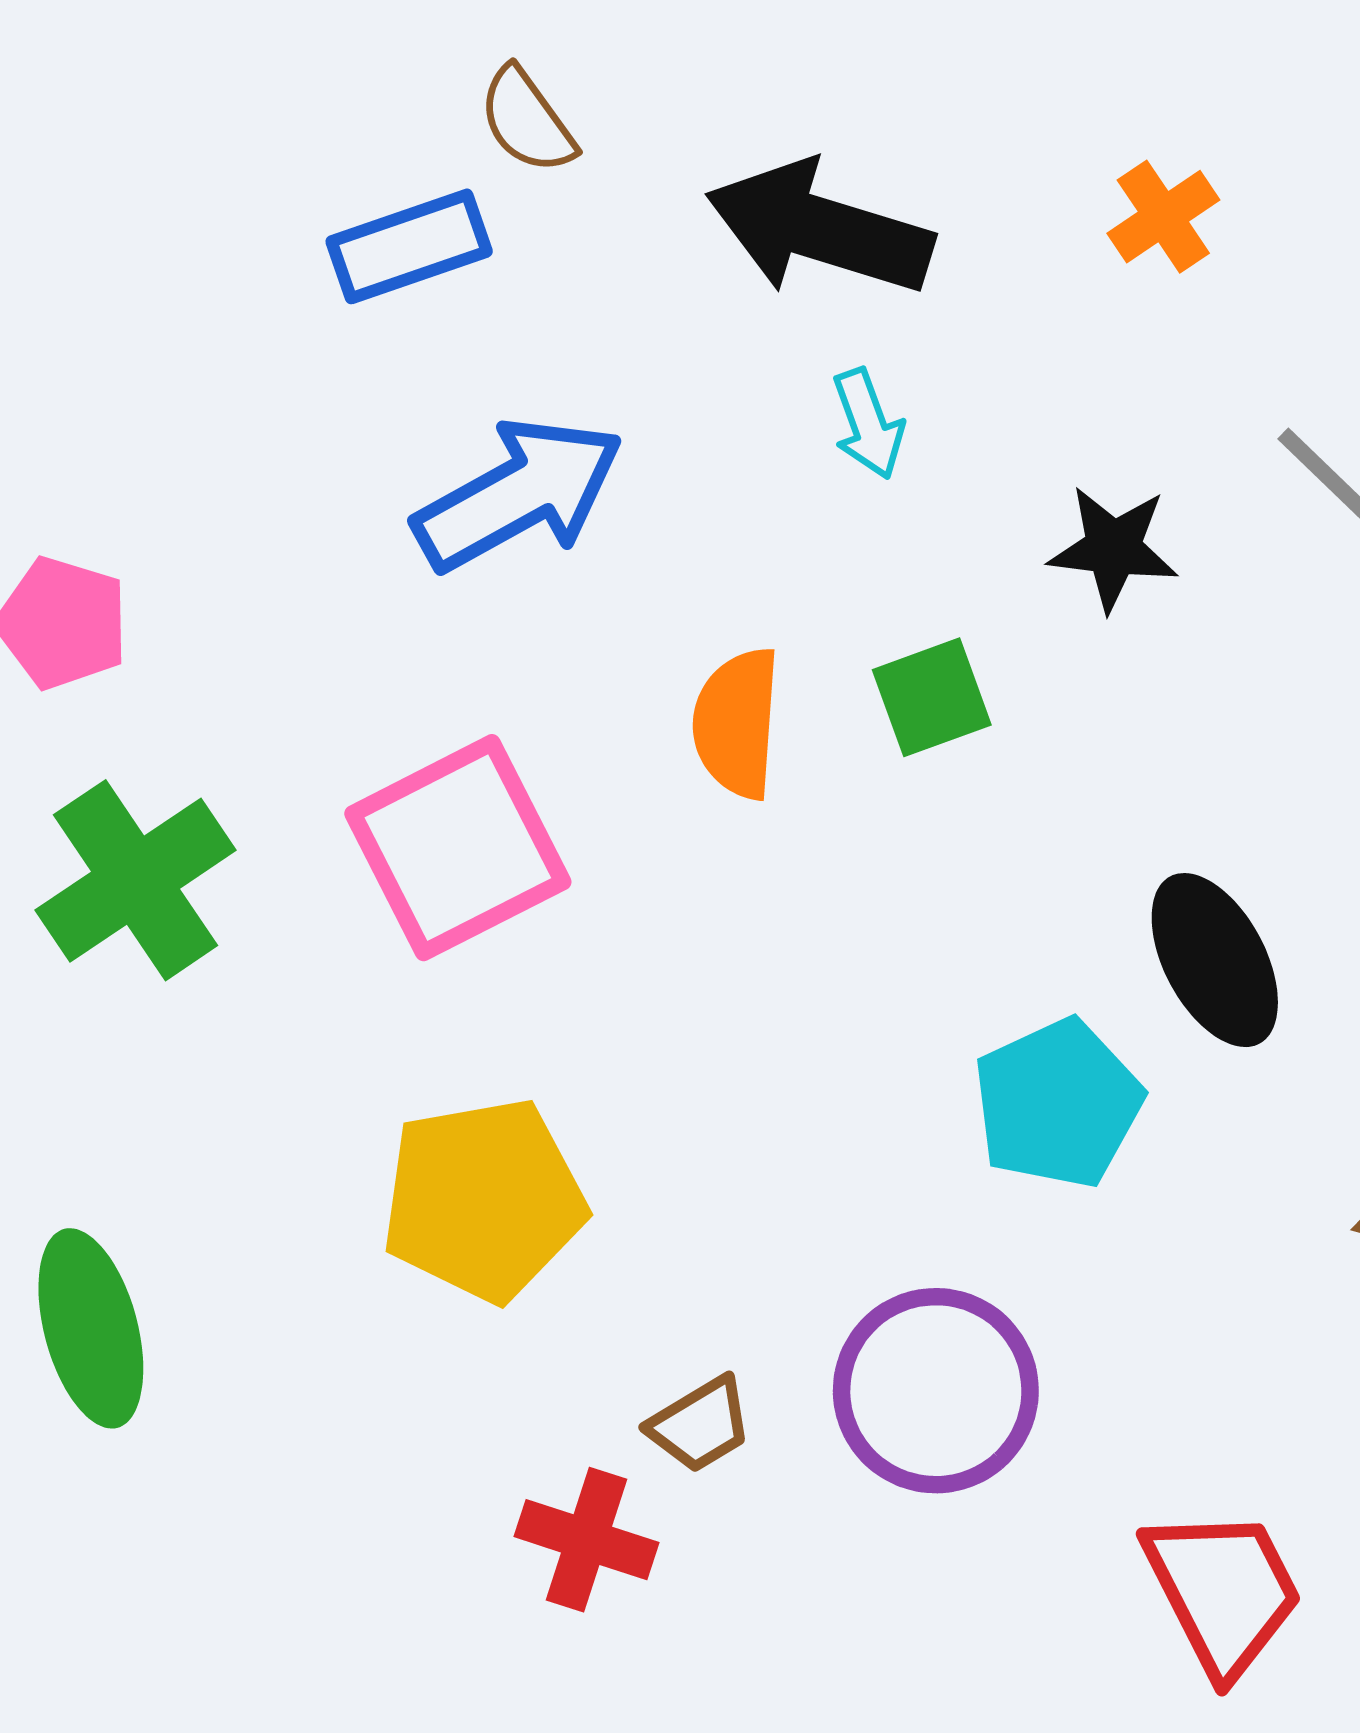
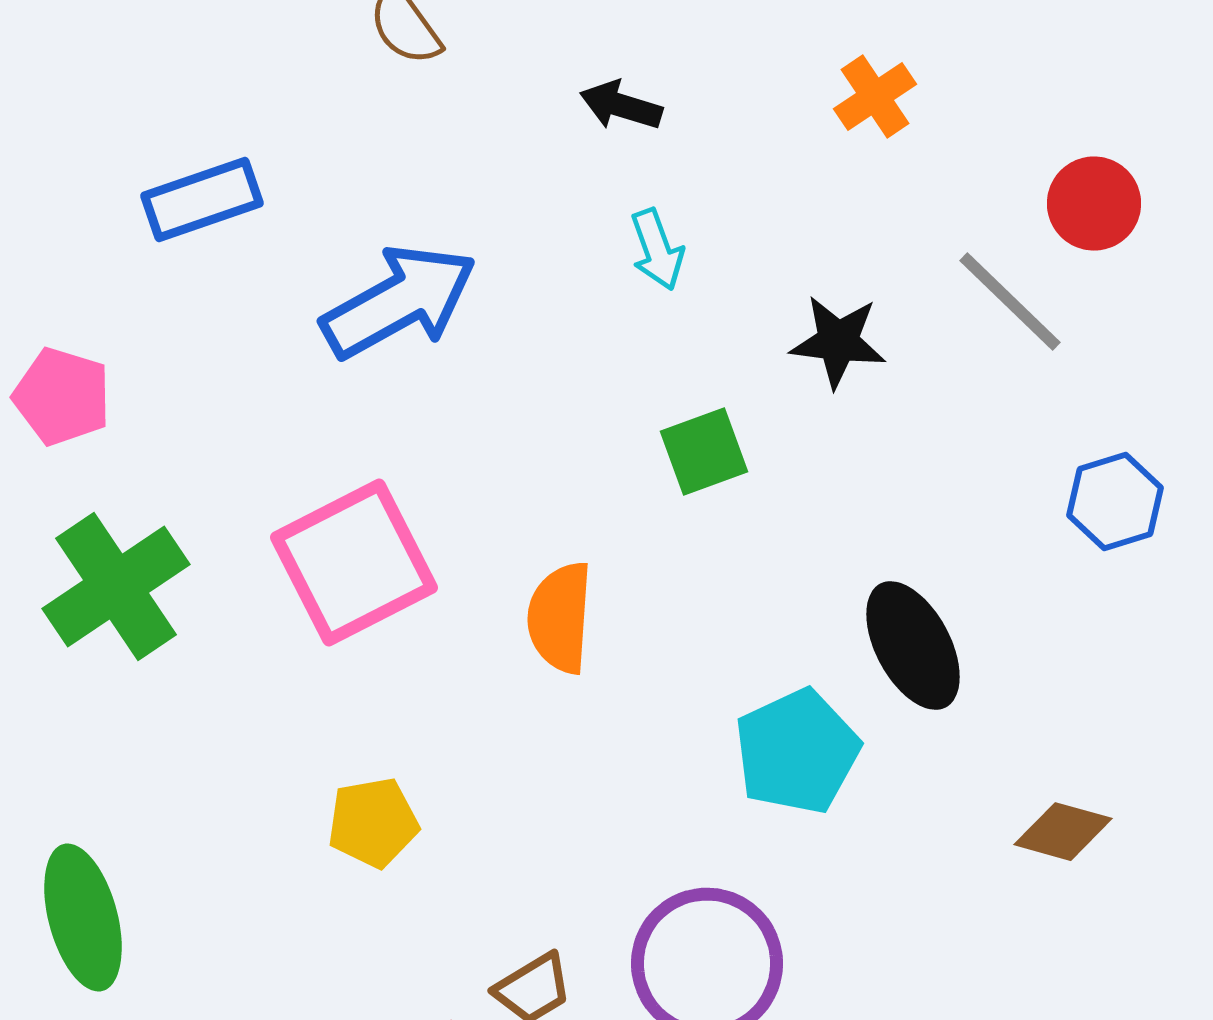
black arrow: (819, 229) -> (621, 106), size x0.5
blue rectangle: (409, 246) -> (202, 200), moved
orange semicircle: (737, 723) -> (560, 618), moved
yellow pentagon: (484, 1200) -> (373, 823), size x0.6

